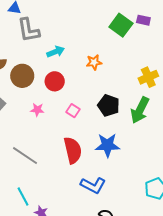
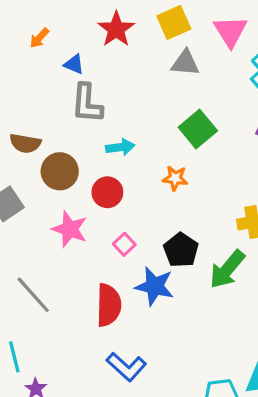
green square: (121, 25) -> (198, 129), moved
pink star: (37, 110) -> (70, 229), size x1.6
blue star: (107, 145) -> (154, 286), moved

